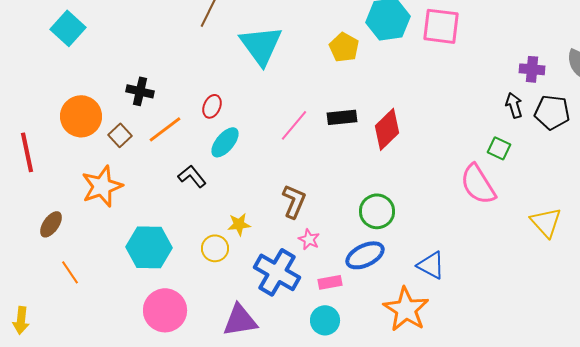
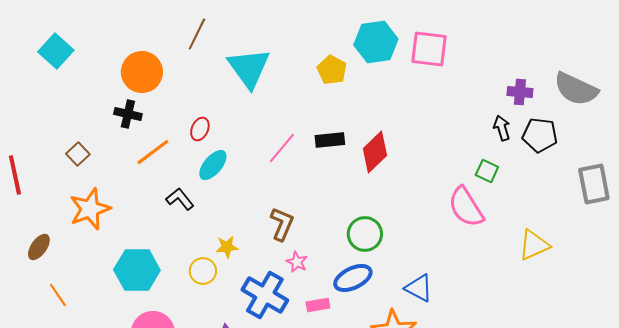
orange circle: (81, 116) -> (142, 72), moved
brown square: (120, 135) -> (78, 154), moved
yellow triangle: (546, 222) -> (534, 245), turned 48

